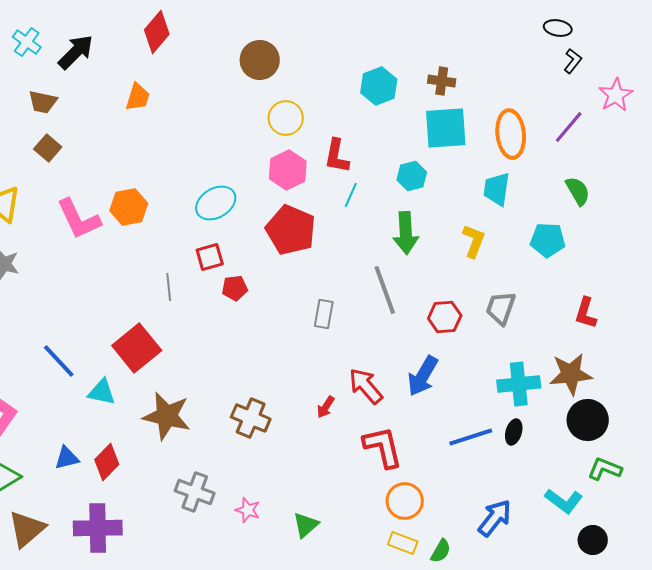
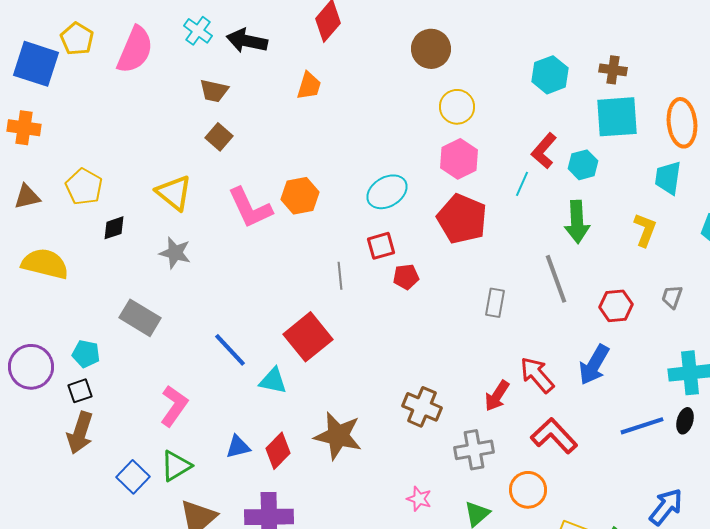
black arrow: (76, 52) -> (247, 41), turned -123
red L-shape: (337, 156) -> (544, 151), moved, turned 30
gray trapezoid: (501, 308) -> (672, 297), size x0.7
red arrow: (326, 407) -> (497, 396), size x1.4
brown star: (167, 416) -> (338, 436), moved
red L-shape: (383, 447) -> (554, 436), turned -30
gray cross: (195, 492) -> (474, 450), moved, turned -30
orange circle: (405, 501) -> (528, 490), moved

